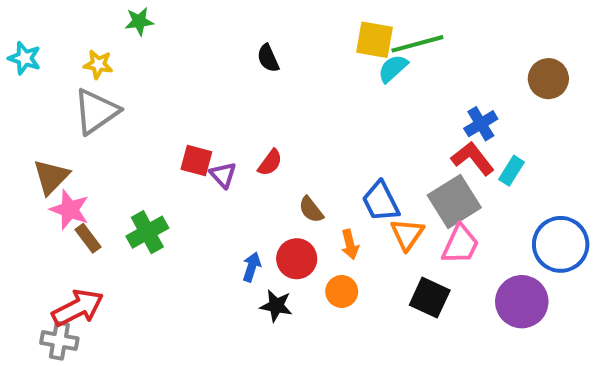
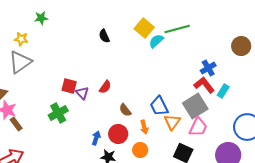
yellow square: (374, 40) -> (144, 28), moved, turned 30
cyan semicircle: (393, 68) -> (156, 41), moved
green cross: (147, 232) -> (58, 113), moved

